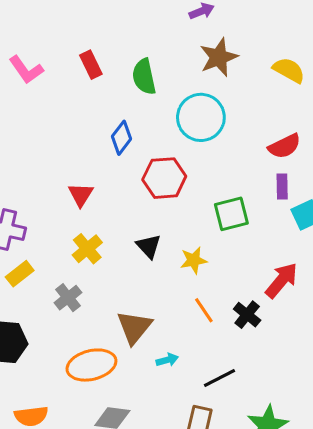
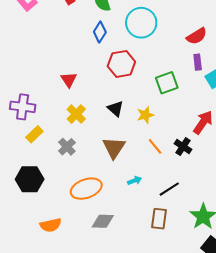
blue diamond: (121, 138) -> (100, 32), moved
brown triangle: (134, 327) -> (114, 148), moved

